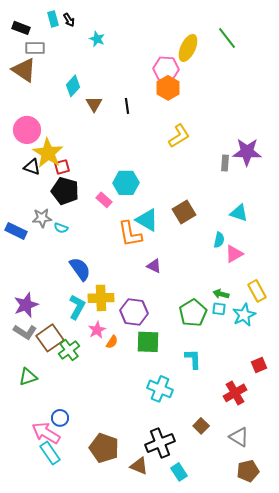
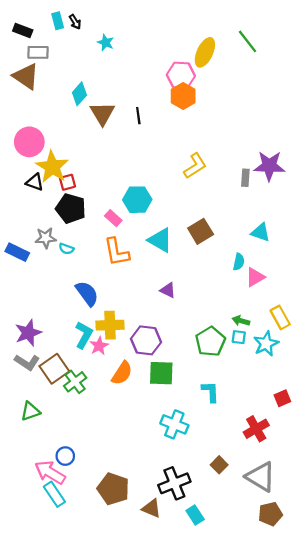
brown triangle: (94, 104) -> (102, 113), size x1.4
yellow L-shape: (179, 136) -> (195, 166), moved
orange L-shape: (130, 234) -> (117, 252), moved
pink star: (97, 330) -> (99, 346), moved
orange semicircle: (112, 342) -> (122, 373), size x1.6
gray triangle: (239, 437) -> (261, 477), size x1.4

